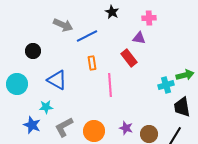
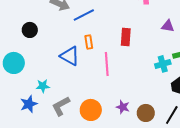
purple triangle: (139, 38) -> (168, 26), moved
red rectangle: (129, 58) -> (126, 37), turned 42
blue triangle: (57, 80) -> (70, 56), moved
blue star: (32, 125) -> (29, 104), turned 30

